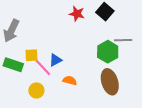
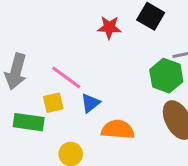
pink line: (42, 67) -> (66, 77), moved
orange semicircle: (70, 81) -> (118, 130), size x1.5

